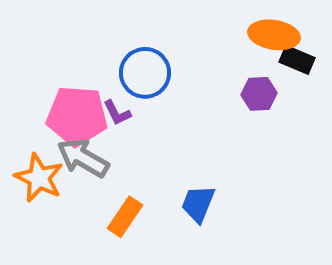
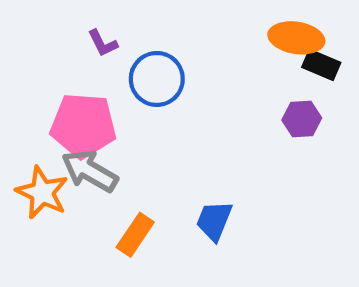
purple hexagon: (259, 94) -> (302, 119), moved
purple L-shape: (117, 113) -> (103, 43), moved

